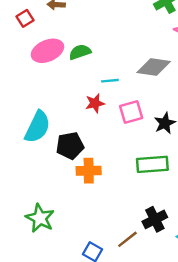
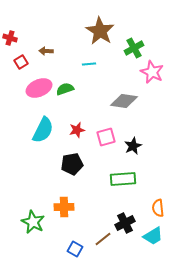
cyan line: (110, 81) -> (89, 64), moved
cyan semicircle: (37, 127) -> (43, 130), moved
black pentagon: (70, 146) -> (72, 164), moved
orange cross: (89, 171) -> (64, 207), moved

